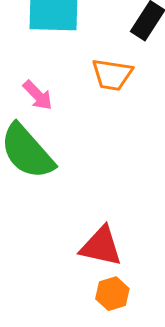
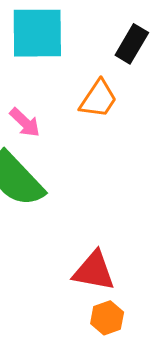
orange trapezoid: (112, 75) -> (98, 99), turned -63

